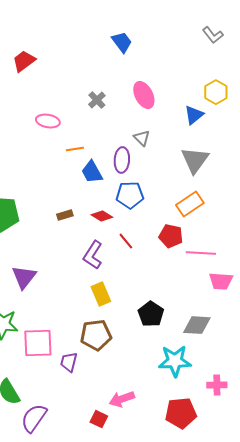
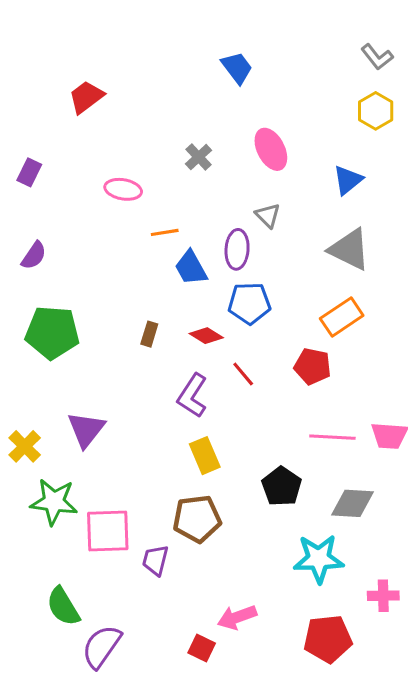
yellow hexagon: (216, 92) -> (376, 111), moved
gray triangle: (195, 160) -> (349, 249), turned -40
brown rectangle: (65, 215) -> (149, 334), turned -56
pink line: (201, 253) -> (332, 437), moved

